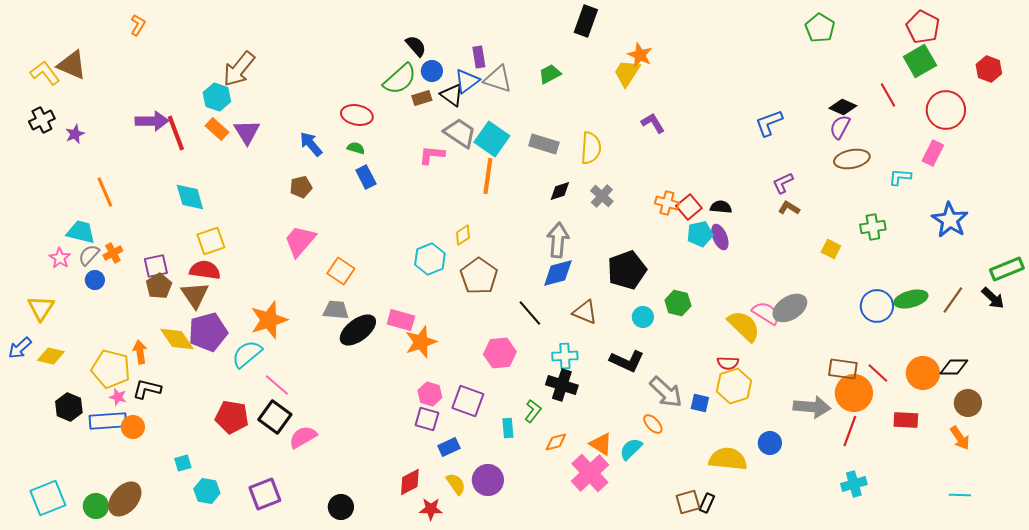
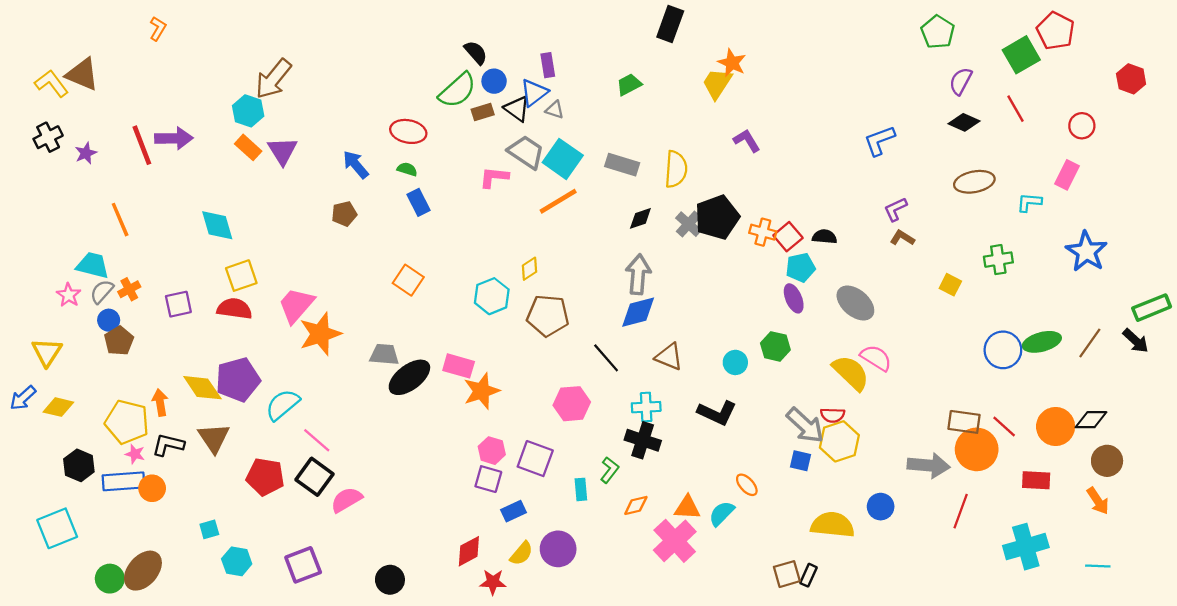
green square: (920, 61) -> (1021, 55), moved
gray triangle: (498, 79) -> (555, 110), moved, size x0.6
red circle: (946, 110) -> (1082, 126), size x0.6
purple semicircle: (840, 127) -> (961, 81), moved
red line: (176, 133) -> (142, 145), moved
orange line: (488, 176) -> (558, 201), turned 51
purple ellipse: (720, 237) -> (794, 298), moved
pink trapezoid: (300, 241) -> (296, 305), moved
black pentagon: (627, 270) -> (717, 217), moved
orange square: (341, 271) -> (408, 280), moved
brown pentagon: (479, 276) -> (548, 316), turned -30
brown pentagon: (159, 286) -> (119, 341), moved
brown triangle: (195, 295) -> (214, 438), moved
gray ellipse: (790, 308) -> (855, 303), moved, turned 72
orange star: (269, 320) -> (320, 334), moved
gray arrow: (666, 392) -> (805, 425), moved
red line: (850, 431) -> (961, 511), moved
orange triangle: (601, 444) -> (687, 508), turned -30
yellow semicircle: (456, 484) -> (521, 553), turned 75
cyan cross: (854, 484) -> (1026, 547), moved, size x1.5
cyan square: (48, 498) -> (57, 528), moved

